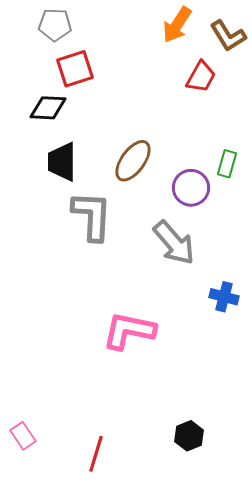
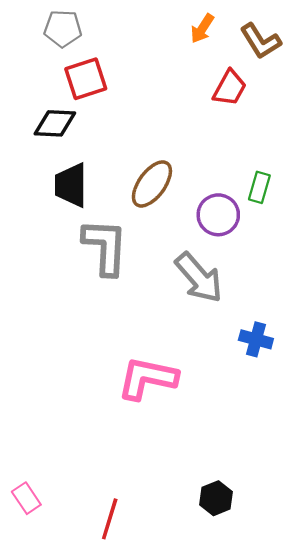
orange arrow: (177, 25) -> (202, 29), size x0.7

